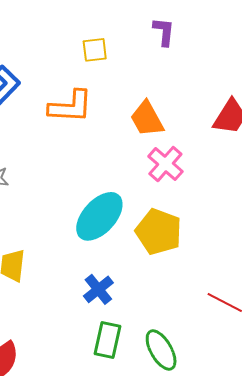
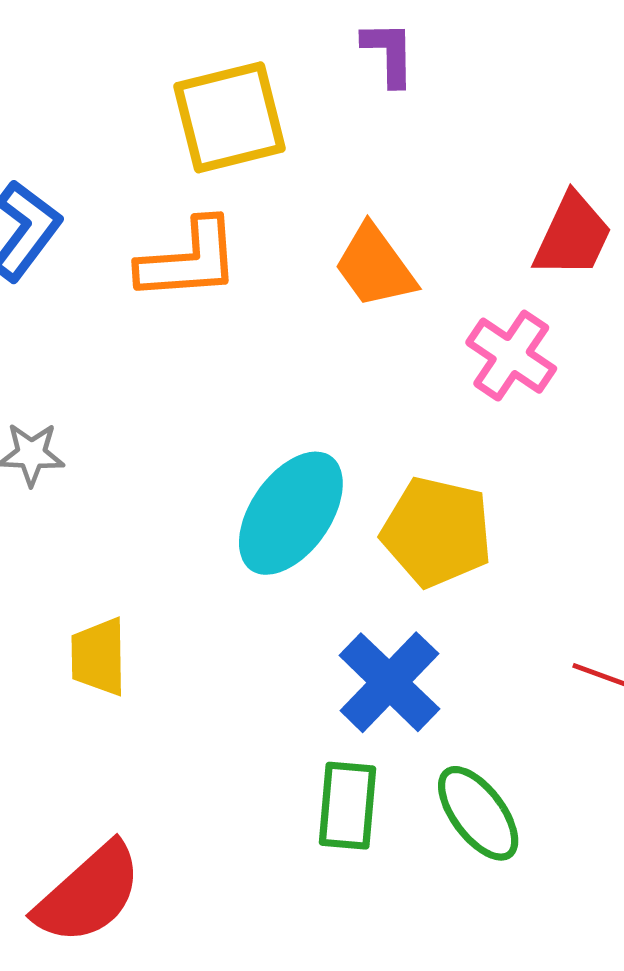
yellow square: (95, 50) -> (229, 117), size x1.8
pink cross: (165, 164) -> (511, 356), moved
blue cross: (98, 289) -> (389, 682), moved, size x1.4

